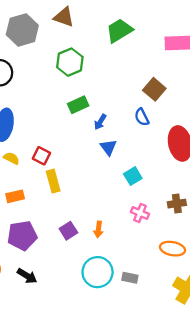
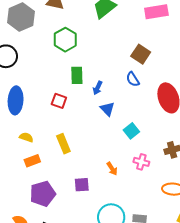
green rectangle: (78, 105) -> (77, 75), turned -60
red square: (41, 156) -> (59, 101), moved
yellow semicircle: (11, 158) -> (26, 137), moved
orange arrow: (98, 229) -> (112, 169), moved, turned -32
purple square: (68, 231) -> (82, 185), turned 35

